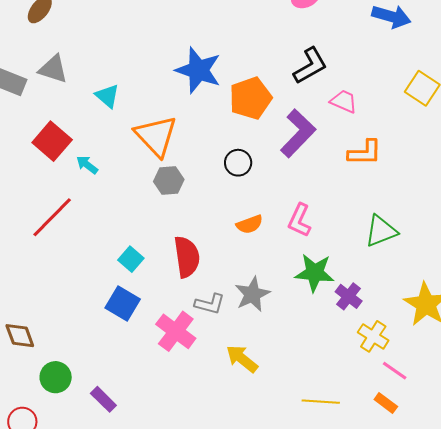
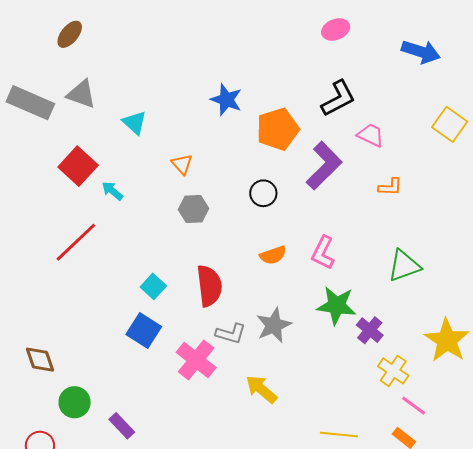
blue star: (198, 70) -> (226, 100), size x0.7
orange triangle: (156, 136) -> (182, 164), size x0.5
orange L-shape: (365, 153) -> (390, 187), size x0.7

